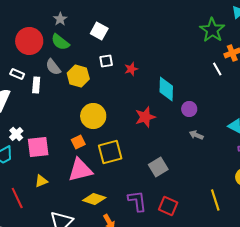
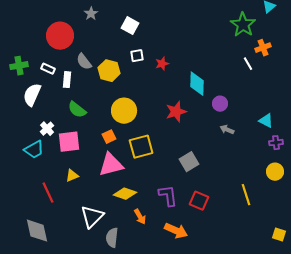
green semicircle: (60, 42) -> (77, 110), moved

